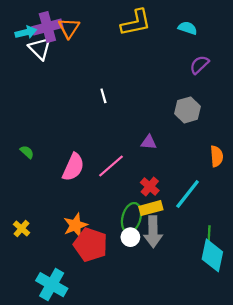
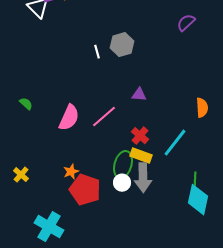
gray hexagon: (188, 110) -> (122, 45), moved
yellow rectangle: (151, 208) -> (141, 156), turned 35
orange star: (75, 225) -> (71, 172), size x0.7

